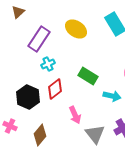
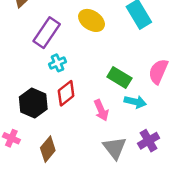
green rectangle: (88, 76) -> (119, 78), moved
pink arrow: (75, 115) -> (101, 110), moved

